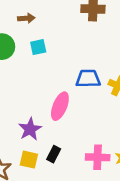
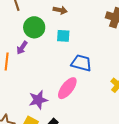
blue trapezoid: (88, 79) -> (81, 63), moved

